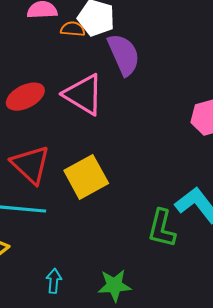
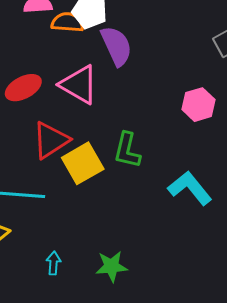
orange semicircle: (73, 29) -> (67, 22), size x1.4
red triangle: (31, 165) -> (51, 140), moved, turned 45
green L-shape: (162, 228) -> (127, 150), moved

